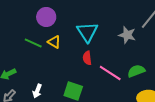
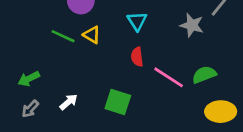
cyan triangle: (87, 32) -> (137, 21), size x0.7
white arrow: (37, 91) -> (69, 102), turned -152

